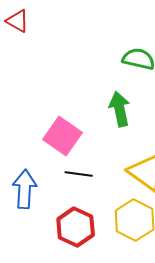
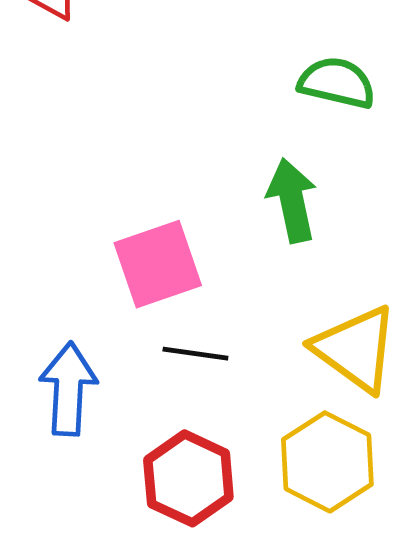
pink square: (63, 136) -> (158, 264), turned 36

